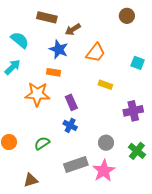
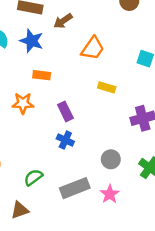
blue star: (59, 49) -> (32, 41), moved
orange star: (37, 94) -> (23, 103), size x0.7
green semicircle: (42, 143) -> (33, 177), moved
pink star: (104, 171) -> (110, 194), size x0.7

